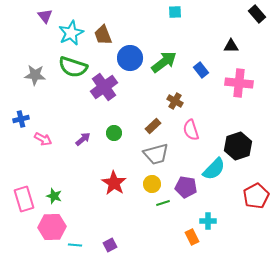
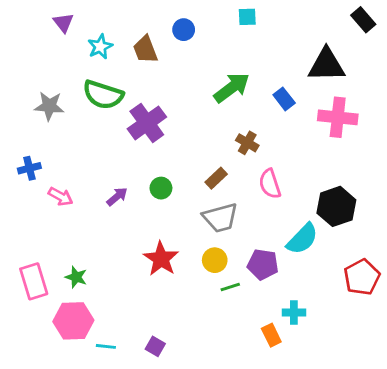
cyan star: (71, 33) -> (100, 47), size x0.7
black triangle: (231, 46) -> (326, 65), size x1.8
blue circle: (130, 58) -> (184, 30), moved, size x0.6
purple square: (110, 245) -> (155, 346), turned -32

